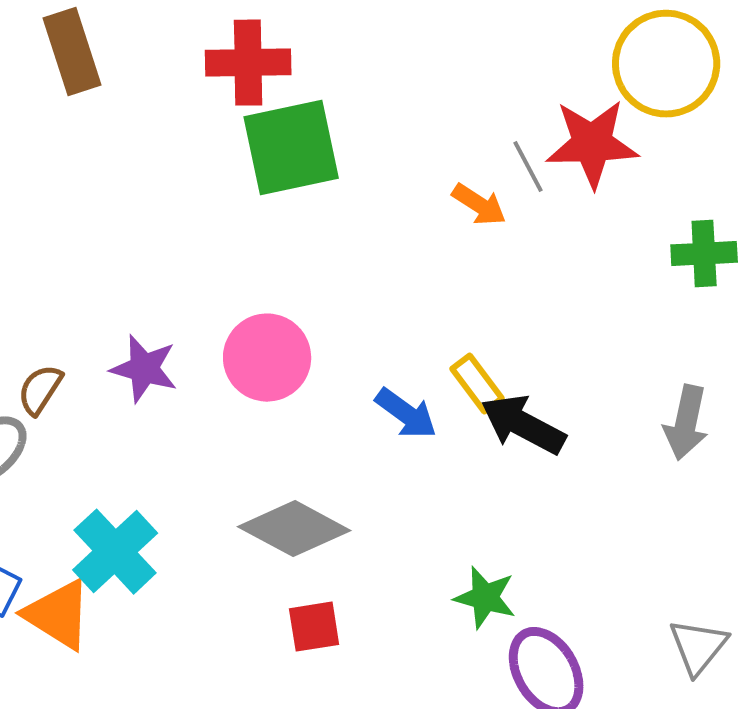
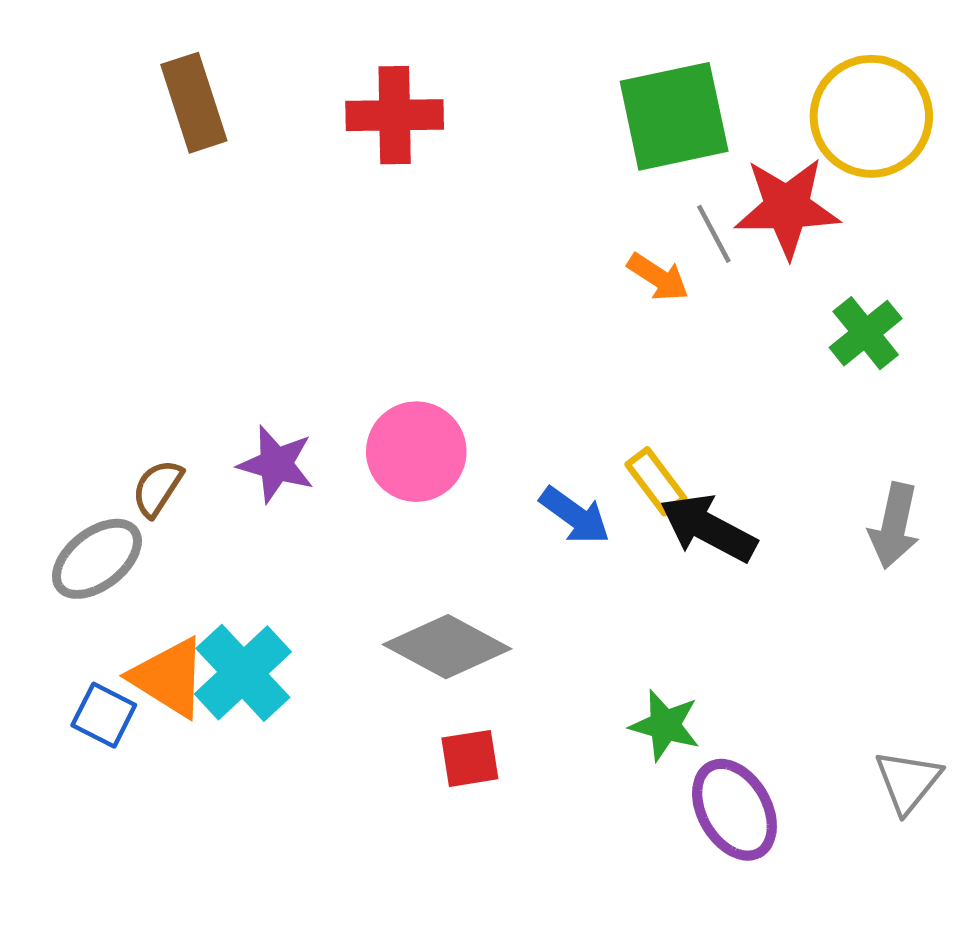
green square: (291, 148) -> (674, 116), moved
green cross: (704, 254) -> (866, 333), moved, turned -36
orange triangle: (58, 615) -> (169, 677), moved

